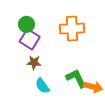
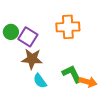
green circle: (26, 24) -> (11, 32), moved
brown star: (34, 62) -> (32, 59), size x1.5

